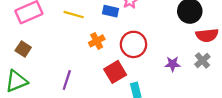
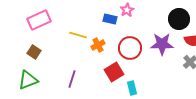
yellow line: (74, 15) -> (78, 35), moved
purple star: (173, 64) -> (162, 44), moved, size x1.6

